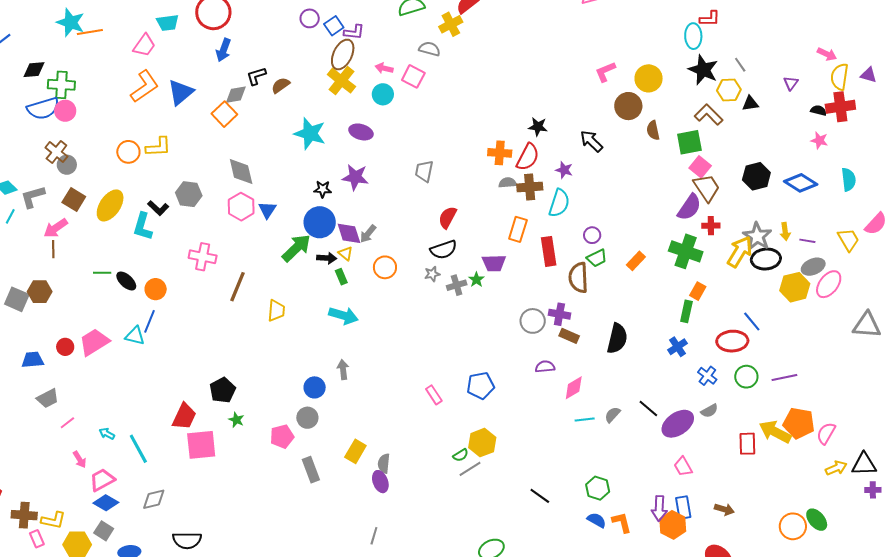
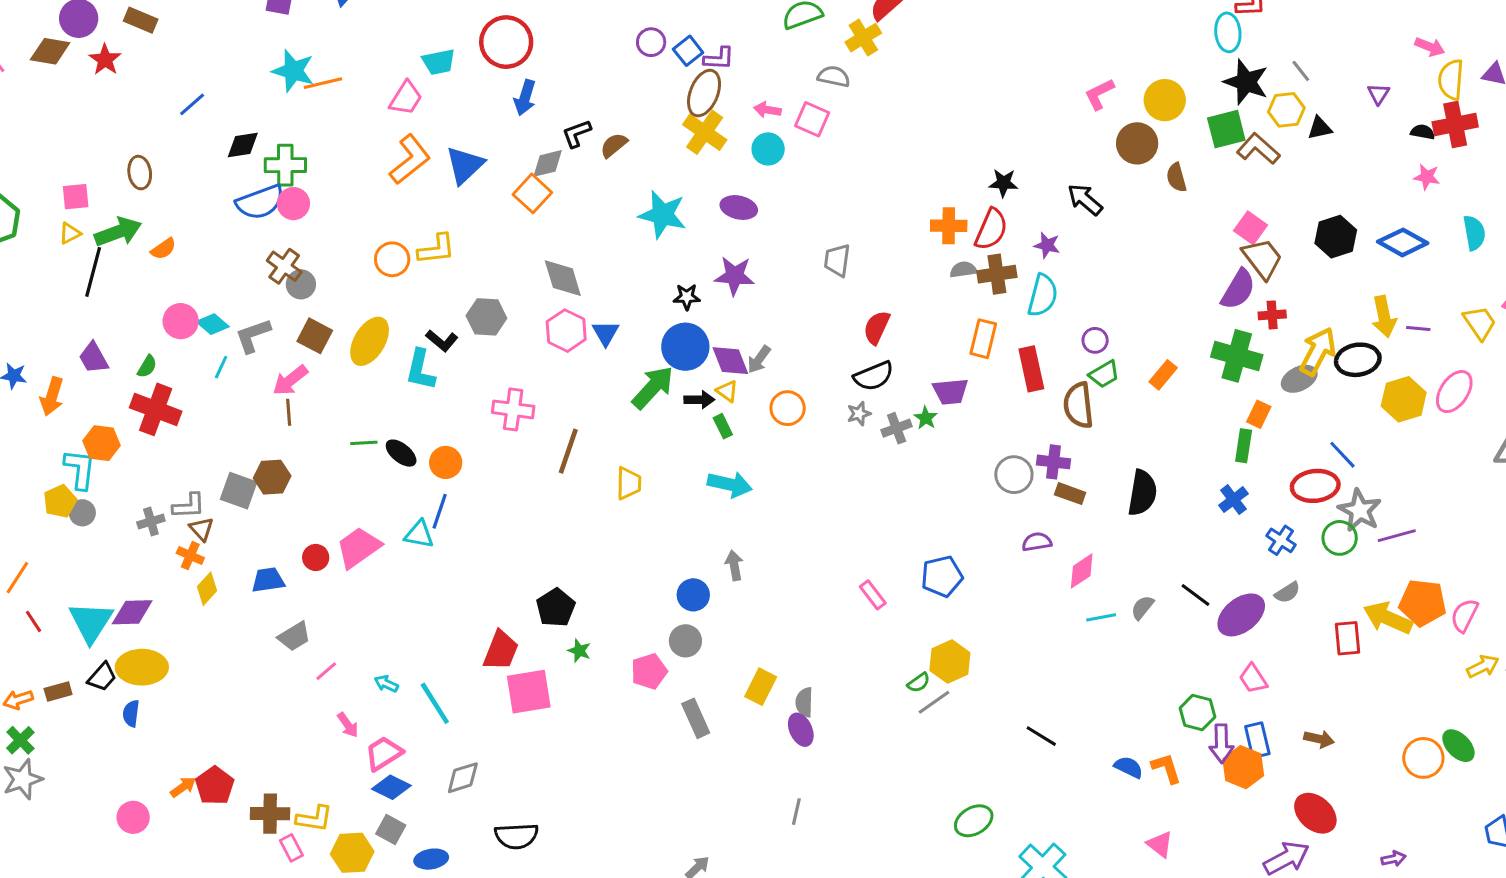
green square: (689, 142) -> (1226, 129), moved
yellow arrow: (785, 231) -> (1384, 317), size x1.5
gray star: (757, 236) -> (1360, 510), moved
gray ellipse: (813, 267) -> (1299, 379), moved
green hexagon: (598, 488) -> (1197, 713), moved

